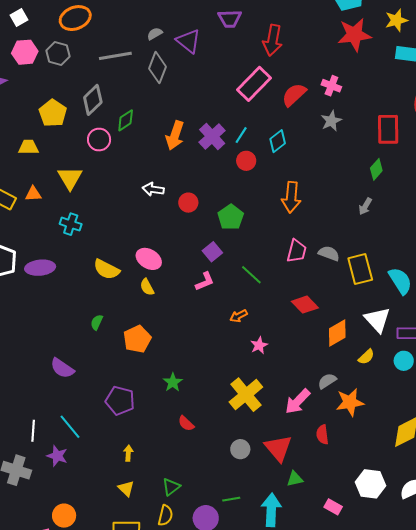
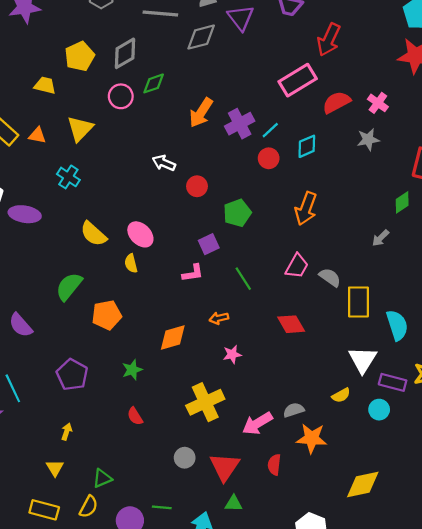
gray diamond: (157, 68) -> (201, 37), turned 40
green semicircle: (97, 322) -> (69, 286), size x1.8
orange diamond: (337, 333) -> (173, 337), moved

